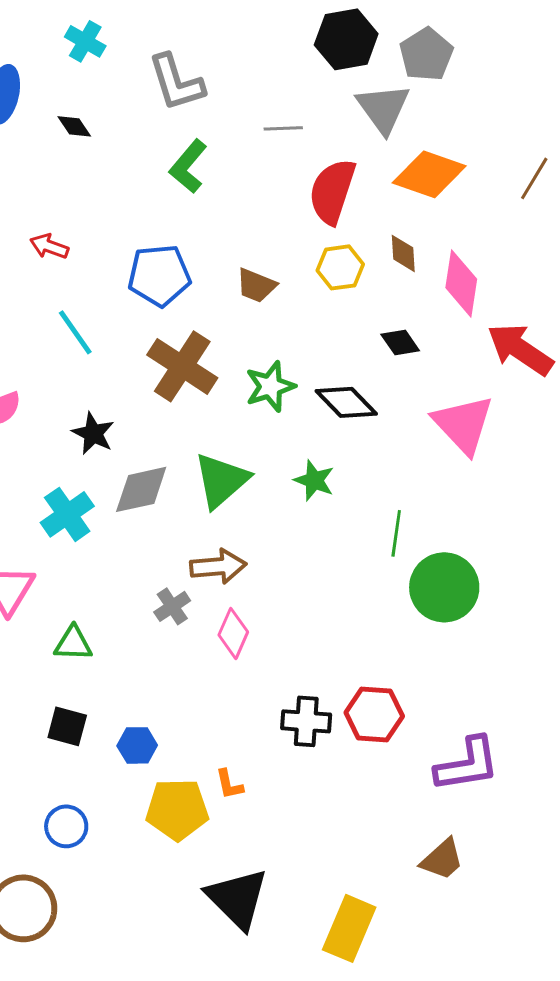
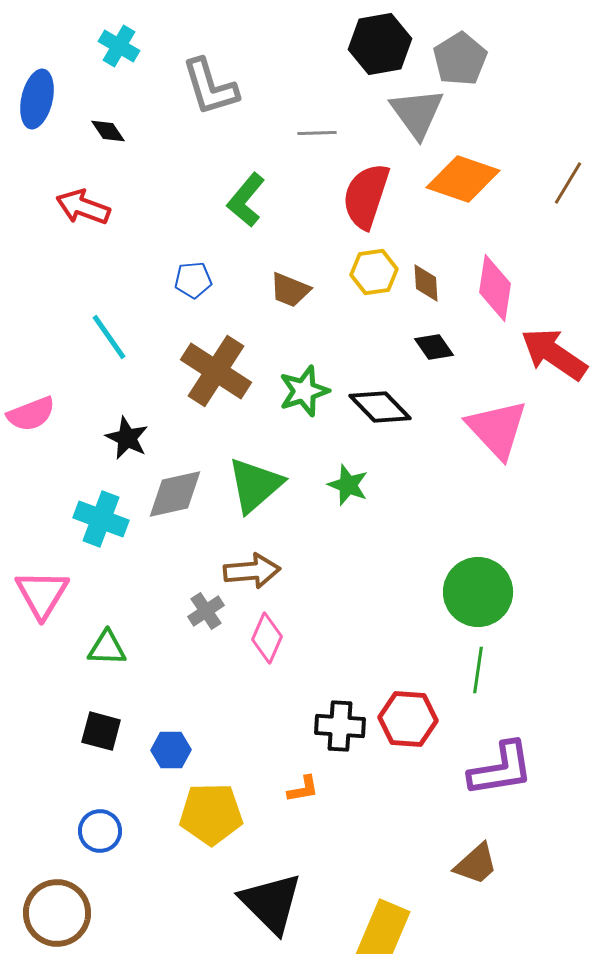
green L-shape: (188, 166) -> (246, 200), moved
red arrow: (49, 246) -> (83, 207), moved, size x1.4
brown diamond: (403, 253) -> (426, 283), moved
blue pentagon: (159, 275) -> (193, 280), size x0.6
cyan cross: (67, 514) -> (101, 519), turned -34
green line: (396, 533) -> (478, 670), moved
orange L-shape: (229, 784) -> (303, 789), moved, turned -88

